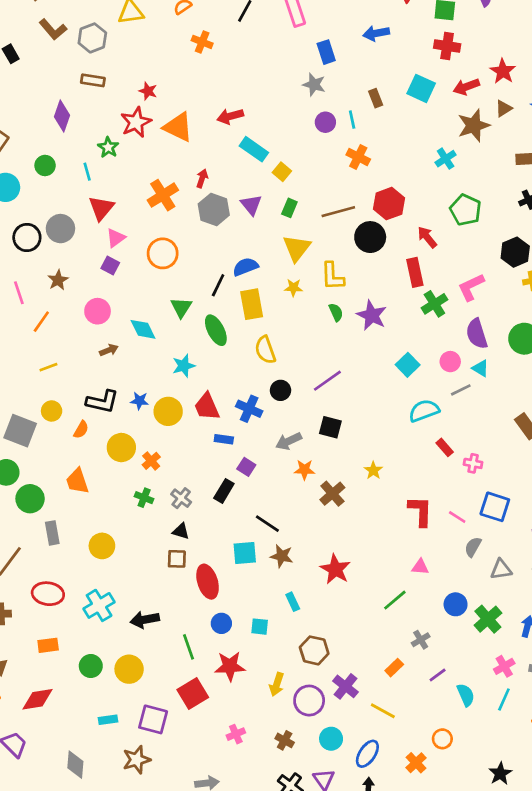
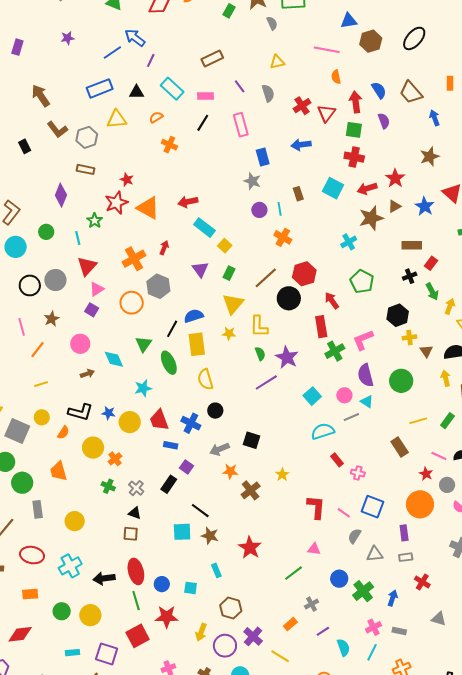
gray hexagon: (214, 210) -> (158, 286), moved
brown line: (338, 212) -> (266, 278), turned -30
purple line: (327, 381) -> (266, 382), moved
red ellipse: (208, 582) -> (136, 571), moved

